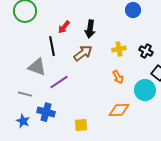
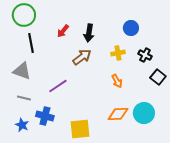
blue circle: (133, 10) -> (131, 28), moved
black line: (52, 46) -> (31, 43), moved
gray triangle: (37, 67) -> (22, 71), moved
cyan circle: (145, 90) -> (144, 113), moved
yellow square: (81, 125) -> (80, 129), size x1.5

